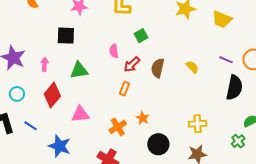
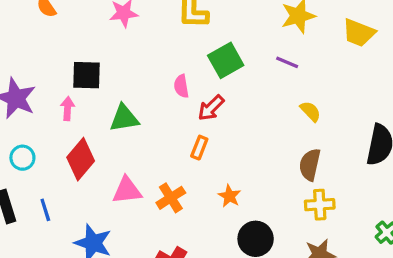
black square: (66, 36) -> (86, 75), moved
green square: (141, 36) -> (226, 60), size x1.5
purple line: (226, 60) -> (287, 62), moved
brown semicircle: (158, 68) -> (310, 165), moved
blue line: (31, 126) -> (45, 210), turned 40
orange cross: (118, 127) -> (171, 198), moved

